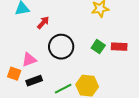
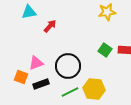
black circle: (61, 47) -> (68, 66), moved

